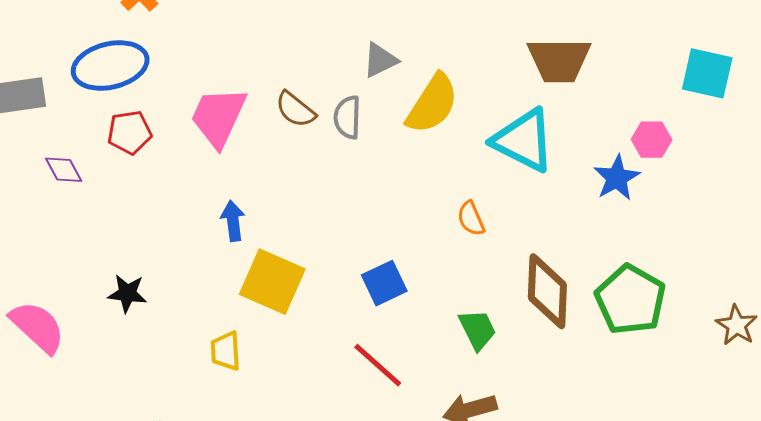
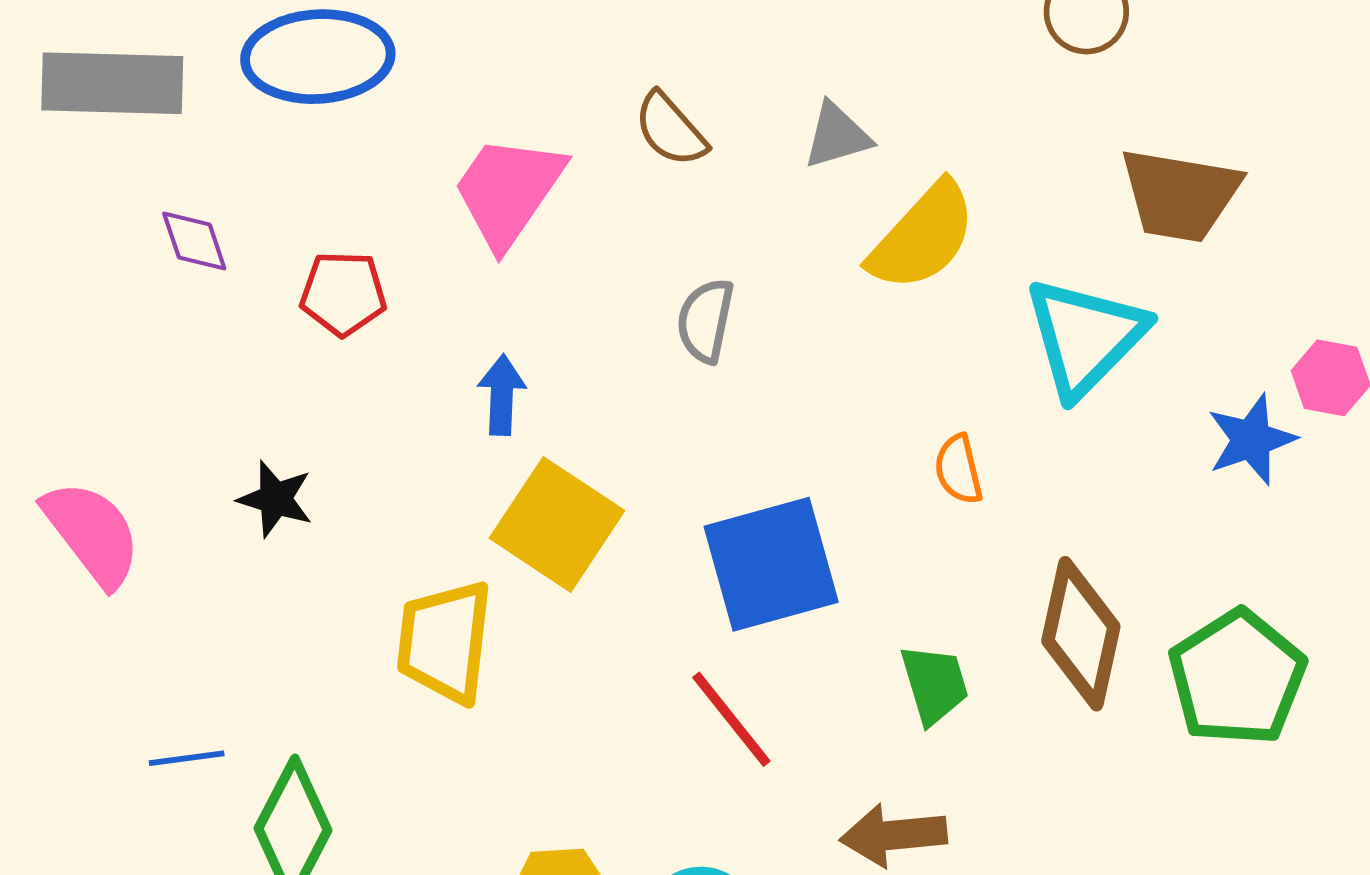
brown semicircle: (295, 110) -> (670, 129), moved
gray semicircle: (347, 117) -> (705, 321), moved
red pentagon: (129, 132) -> (343, 293), moved
cyan triangle: (524, 140) -> (1085, 337), turned 38
blue square: (384, 283) -> (771, 564), size x1.6
yellow trapezoid: (226, 351) -> (445, 642), size x1.6

